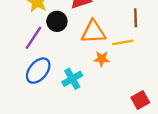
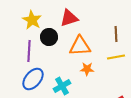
purple line: (33, 38) -> (29, 51), turned -30
yellow line: (123, 42) -> (116, 57), moved

